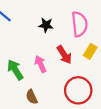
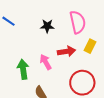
red arrow: (64, 55) -> (66, 51), turned -60
green arrow: (15, 70) -> (23, 69), turned 30

